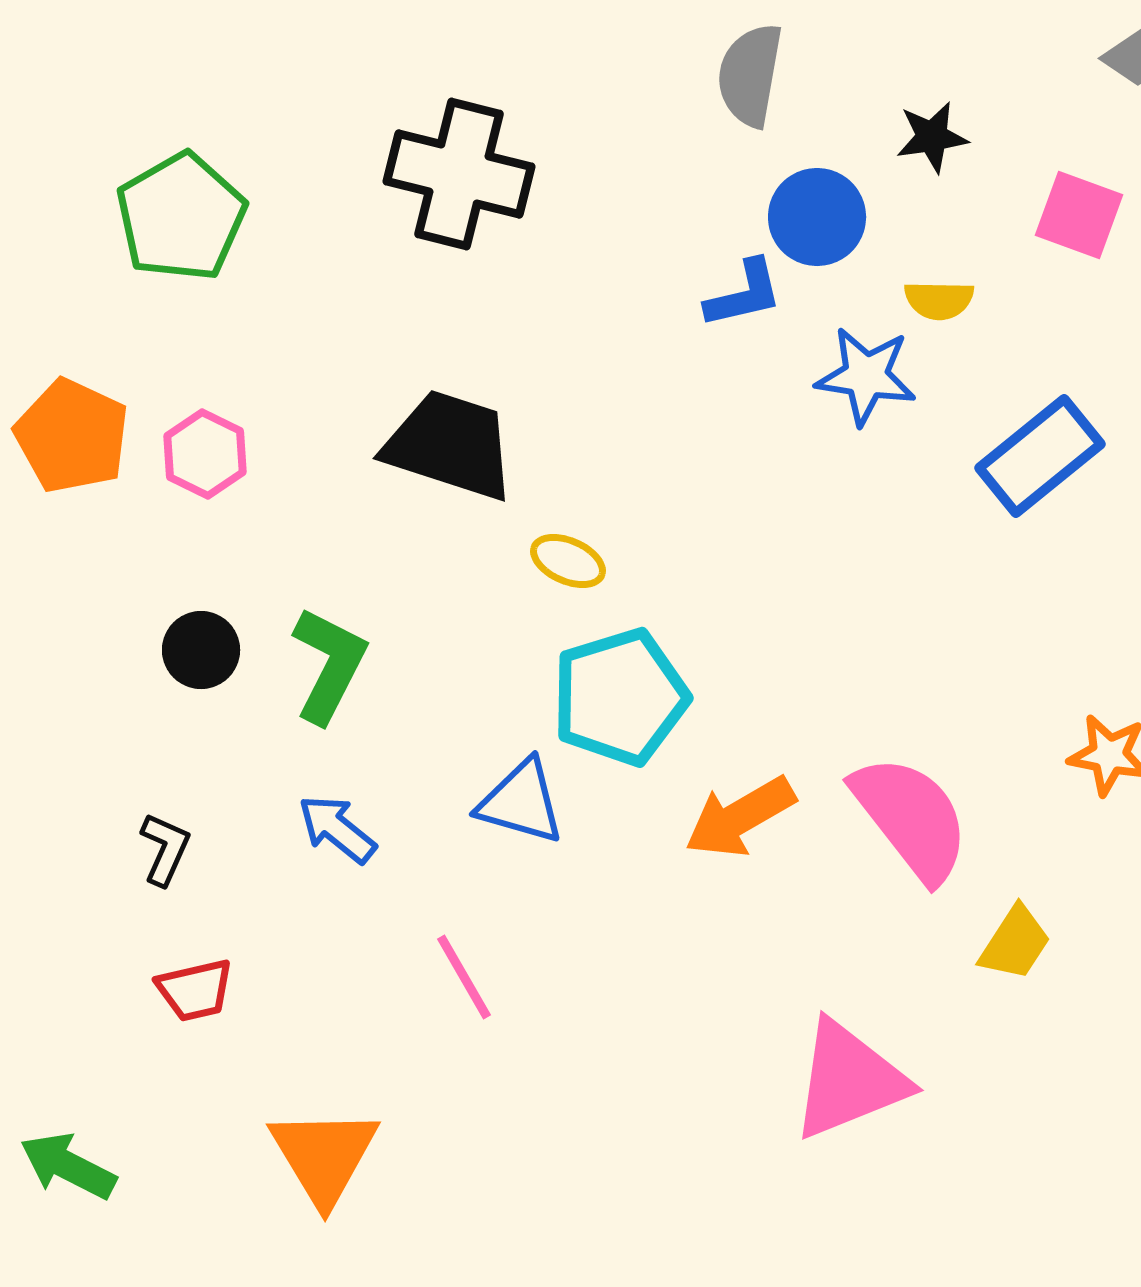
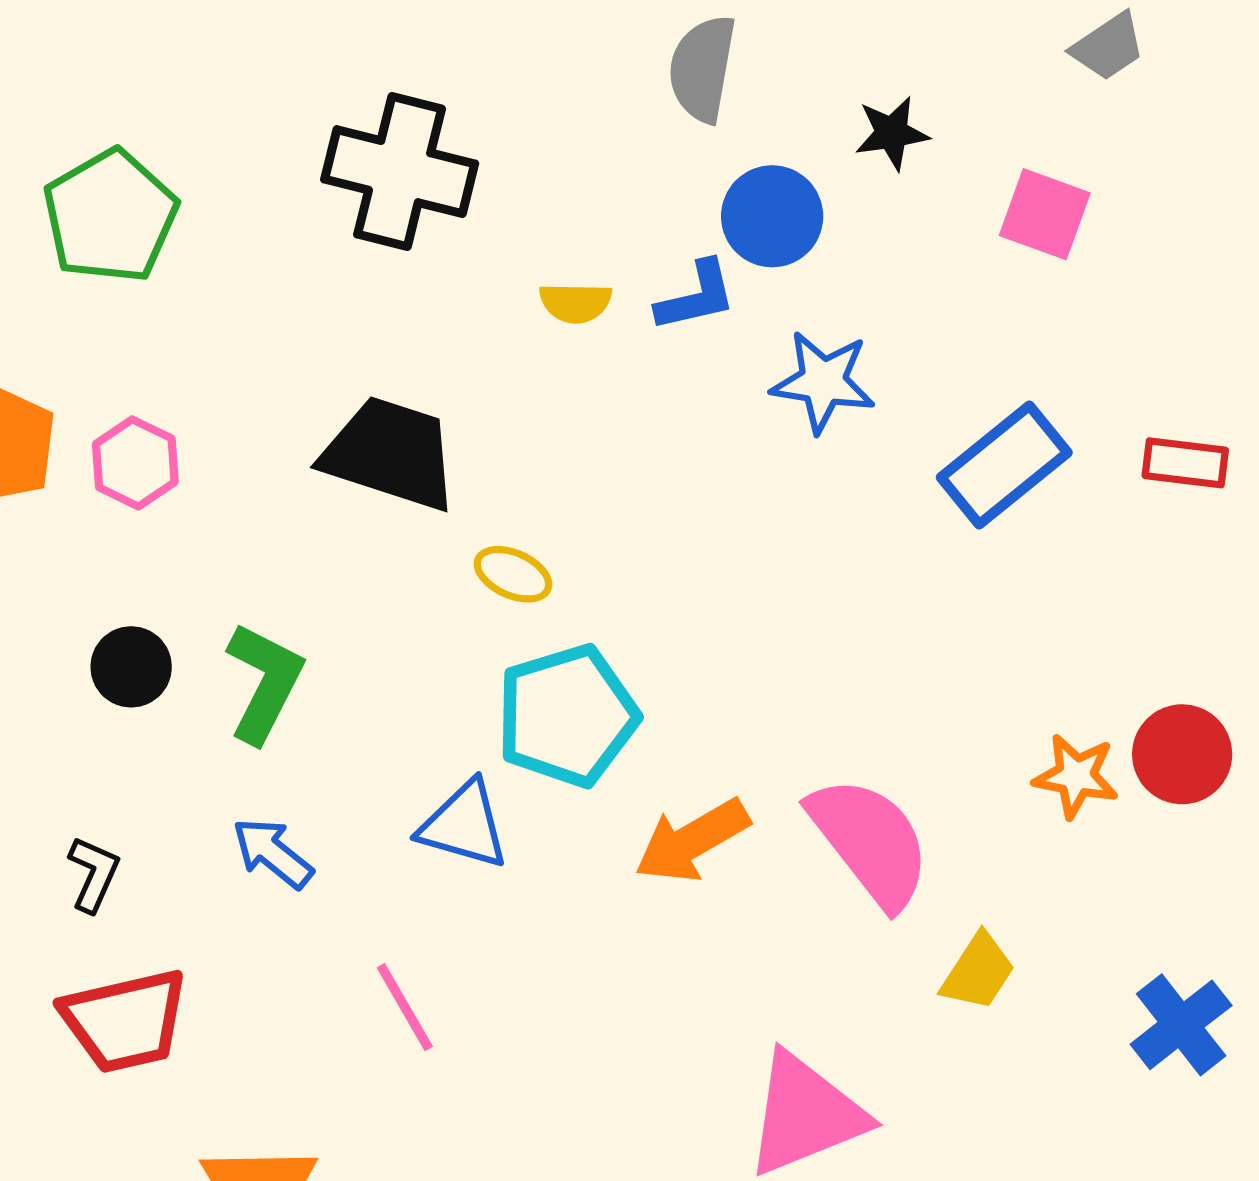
yellow semicircle: (939, 300) -> (575, 303), moved
red trapezoid: (195, 990) -> (125, 1021), size x1.6

